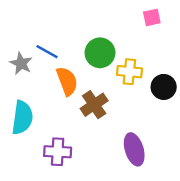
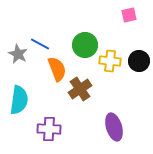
black circle: (164, 87) -> (139, 61), moved

